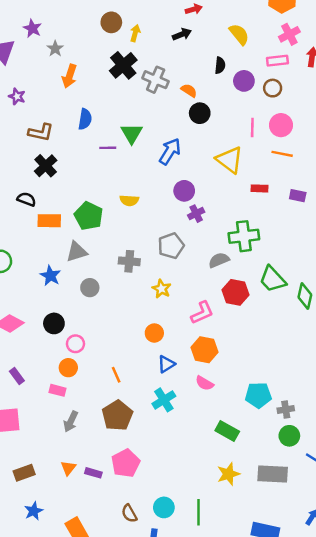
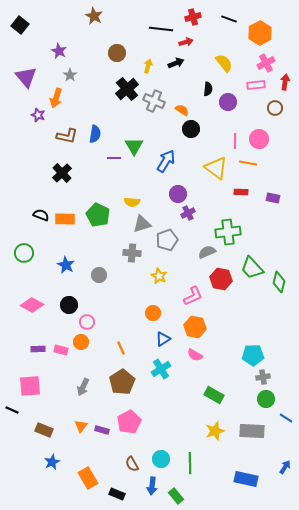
purple star: (32, 28) -> (59, 51), moved
yellow arrow: (135, 33) -> (148, 66), moved
orange arrow: (69, 76) -> (56, 98), moved
brown circle: (273, 88) -> (275, 108), moved
brown L-shape: (41, 132) -> (67, 136), moved
orange line: (282, 154) -> (248, 163), moved
black semicircle: (26, 199) -> (41, 215), moved
gray triangle: (77, 252) -> (142, 224), moved
purple rectangle: (17, 376) -> (38, 349), turned -56
pink rectangle: (58, 390) -> (61, 350), moved
cyan pentagon: (258, 395) -> (253, 355), moved
brown rectangle: (24, 473) -> (44, 430), turned 42

